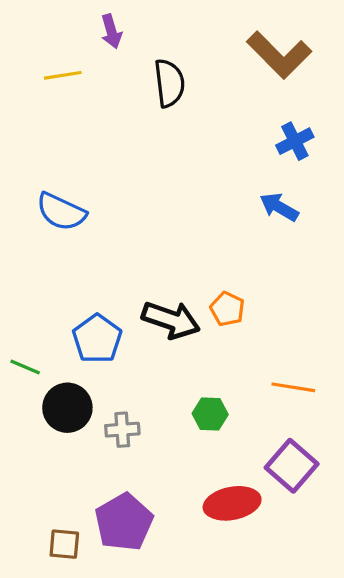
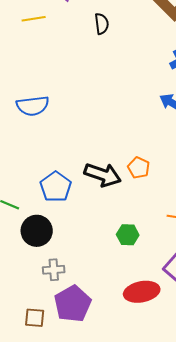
black semicircle: (169, 83) -> (102, 24), size x0.7
blue semicircle: (61, 212) -> (33, 106), turned -32
gray cross: (122, 430) -> (54, 270), moved

